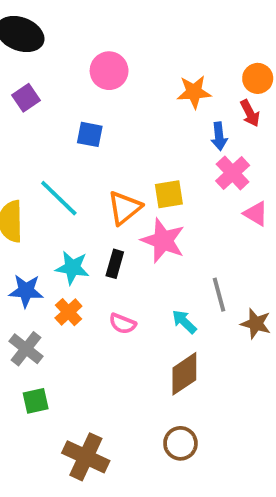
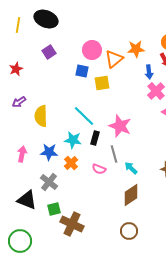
pink circle: (109, 71) -> (92, 50), moved
yellow square: (169, 194) -> (102, 83), moved
cyan line: (59, 198) -> (84, 116), moved
orange triangle: (124, 208) -> (114, 59), moved
gray line: (219, 295) -> (114, 154), moved
brown cross: (86, 457) -> (72, 224), moved

